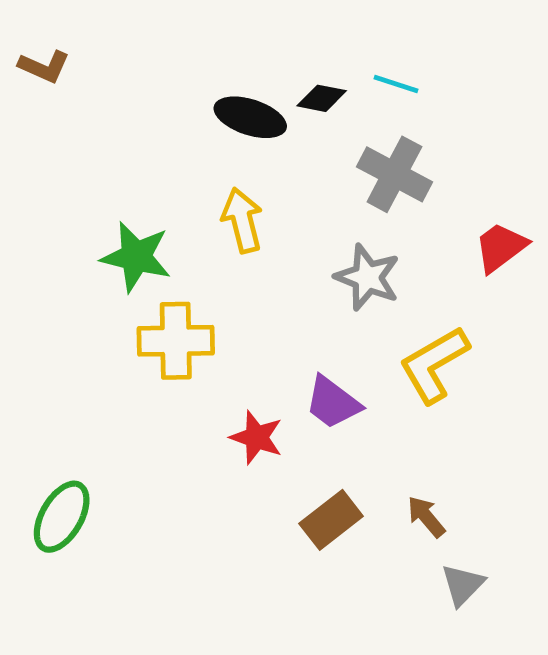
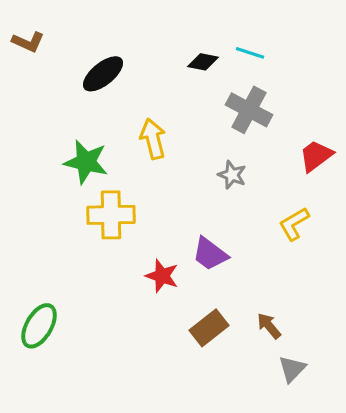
black ellipse: (250, 117) -> (103, 74), moved, turned -57
gray star: (368, 277) -> (232, 175), size x0.7
yellow L-shape: (434, 365) -> (294, 224), moved, size x0.7

